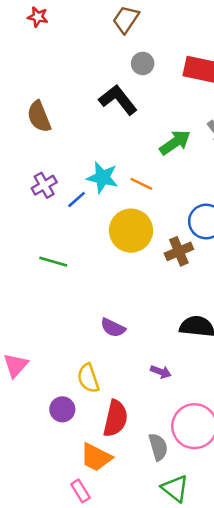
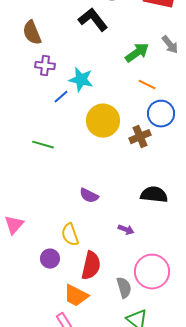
orange line: (141, 184) -> (147, 85), moved
purple cross: (44, 185) -> (45, 66), moved, turned 36

